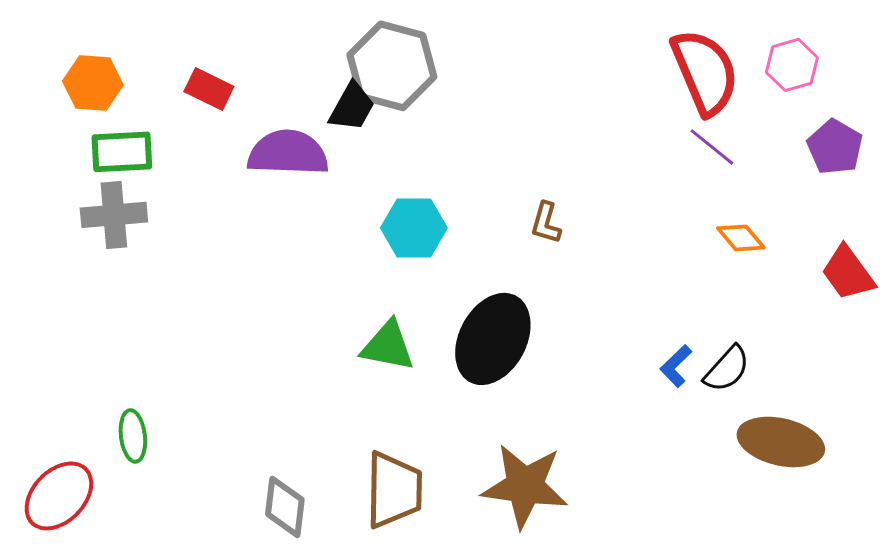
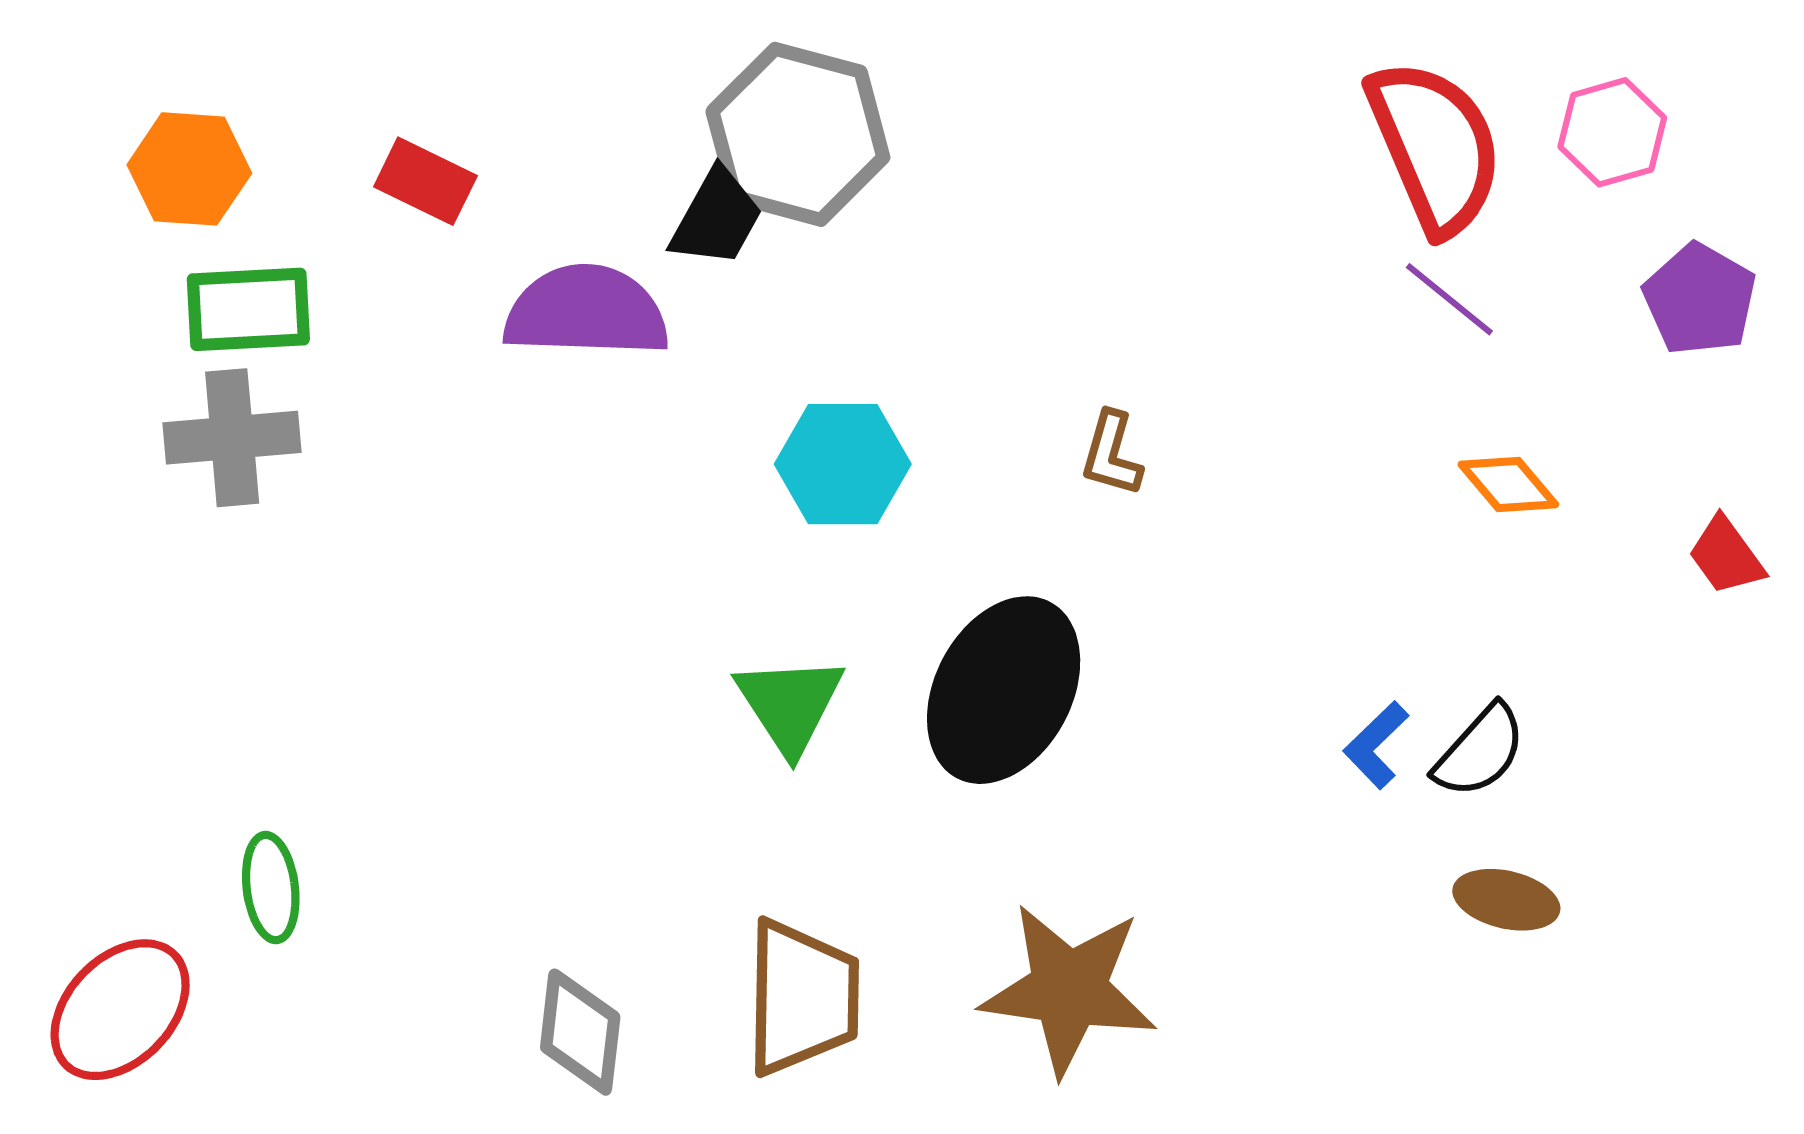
red trapezoid: (848, 273) -> (1726, 556), size x0.7
green triangle: (388, 346) -> (790, 704), turned 46
brown ellipse: (781, 442) -> (1506, 900), moved, size x0.6

